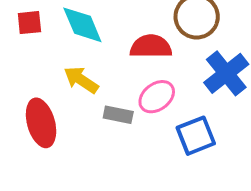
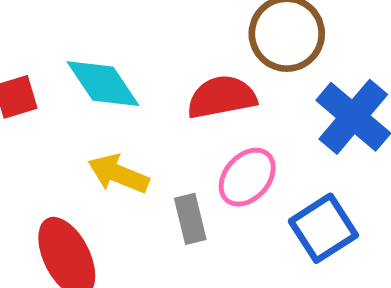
gray rectangle: (118, 115) -> (190, 219), turned 76

